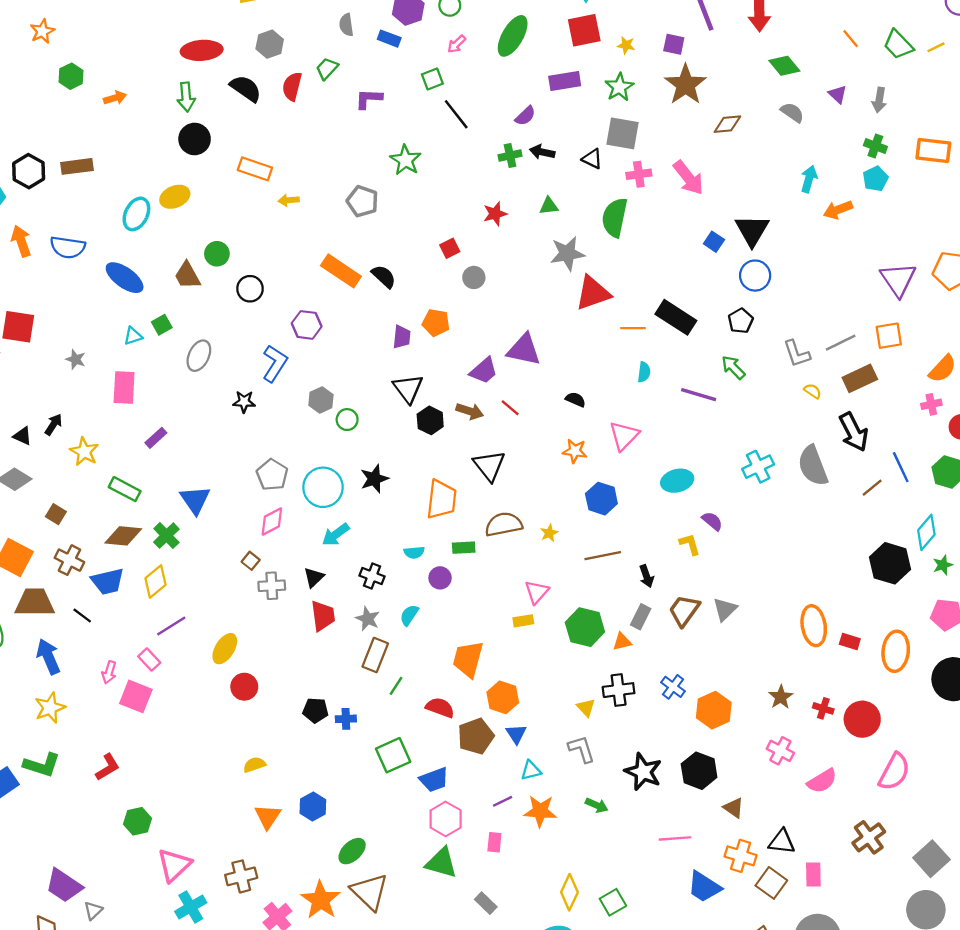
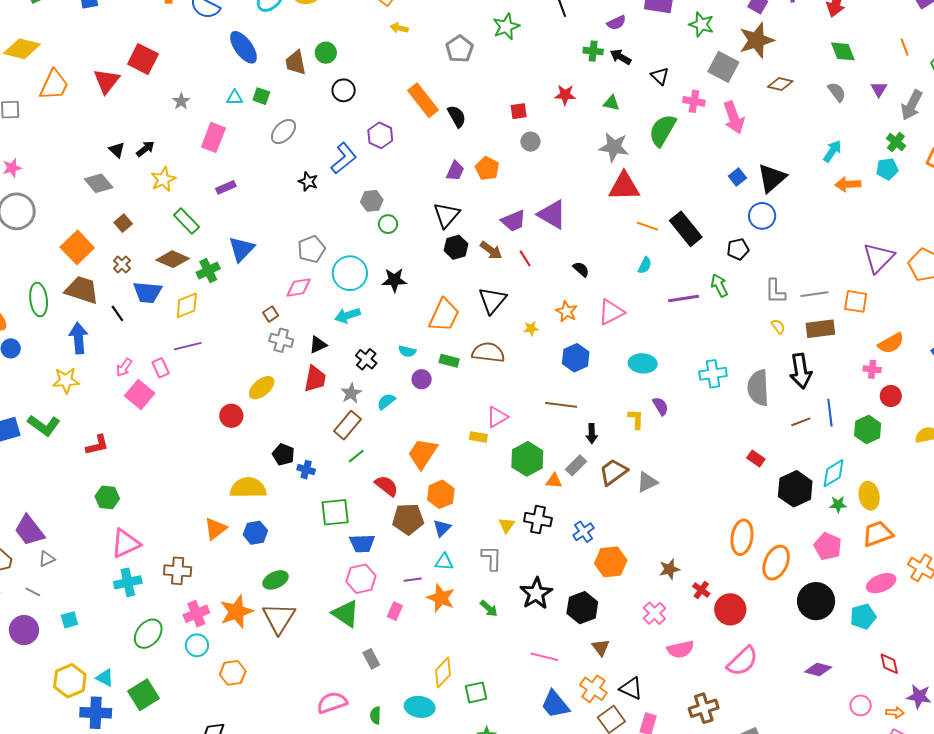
green star: (619, 87) -> (701, 24), turned 30
gray arrow: (879, 100) -> (912, 105), size x1.4
gray square: (622, 133) -> (723, 67), moved
green square: (162, 325) -> (261, 96), turned 30
purple line: (699, 395) -> (684, 299), turned -44
yellow star: (549, 533) -> (531, 328), moved
brown cross: (69, 560) -> (122, 264), size x0.7
orange ellipse: (814, 626) -> (742, 537), moved
red rectangle: (850, 641) -> (756, 459), moved
yellow ellipse: (225, 649) -> (262, 388), moved
yellow semicircle: (254, 765) -> (248, 488), moved, size x1.8

